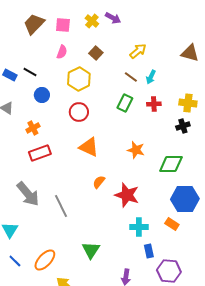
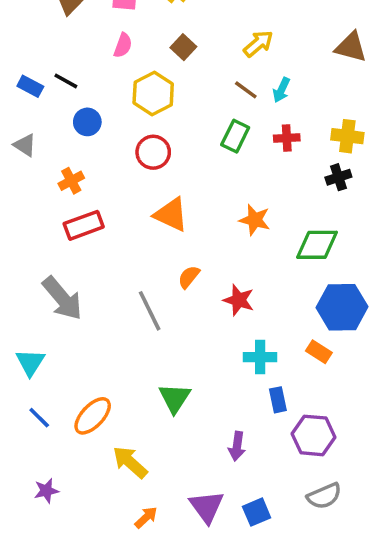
red star: (127, 195) -> (239, 300), size x0.7
gray line: (61, 206) -> (150, 311), moved

